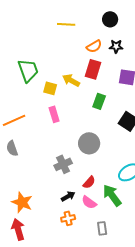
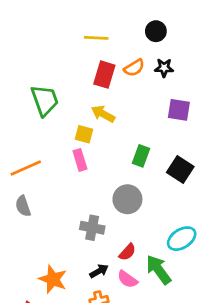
red rectangle: (93, 69) -> (104, 75), moved
yellow square: (50, 88) -> (84, 134), moved
green rectangle: (99, 101) -> (141, 156), moved
gray cross: (63, 164) -> (92, 228), turned 36
orange star: (22, 202) -> (53, 279), moved

